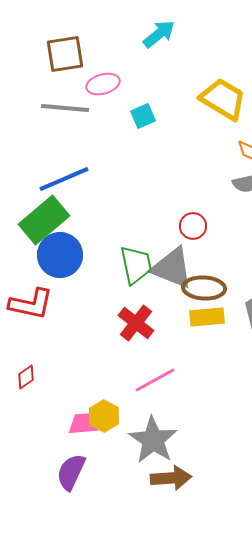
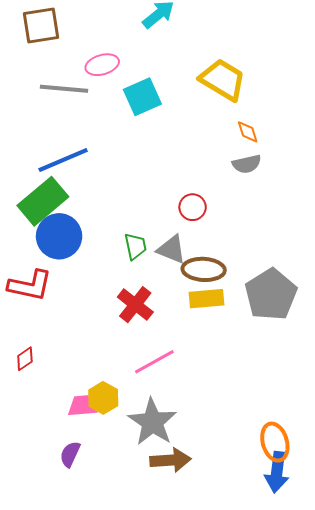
brown square: (65, 54) -> (41, 26), moved
cyan square: (143, 116) -> (142, 97), size x1.5
green trapezoid: (136, 265) -> (135, 246), size x0.7
gray triangle: (172, 268) -> (171, 249), size x0.7
purple semicircle: (71, 472) -> (70, 454), size x0.7

